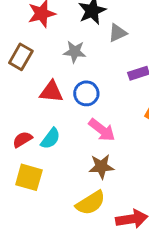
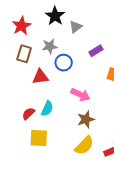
brown rectangle: (21, 57) -> (24, 54), moved
blue circle: (86, 93) -> (64, 63), moved

